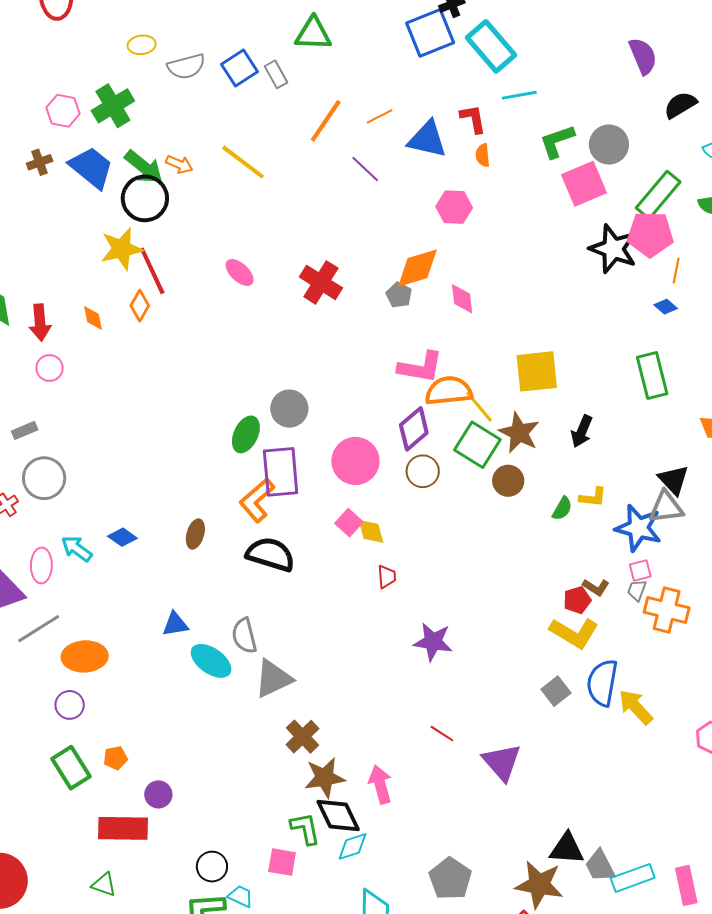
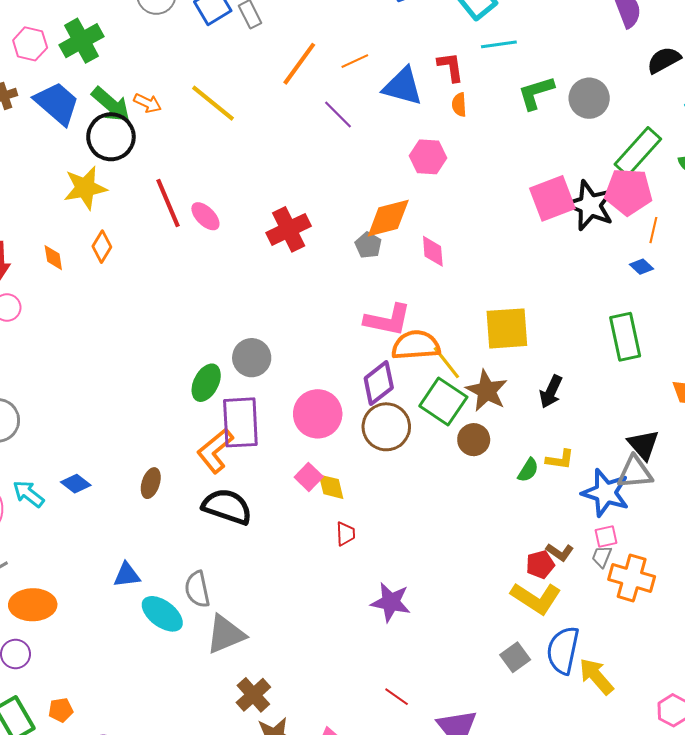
pink square: (584, 184) -> (552, 198), moved
red line: (152, 271) -> (168, 203), moved
red cross: (321, 282) -> (289, 229), turned 30
brown circle: (423, 471) -> (386, 427), size x1.4

